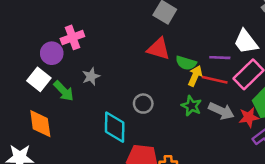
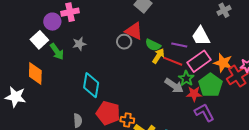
gray circle: (143, 104) -> (124, 42), moved
green star: (191, 106) -> (186, 78), moved

